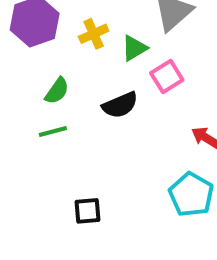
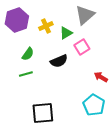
black square: (87, 211) -> (43, 113), size x1.6

